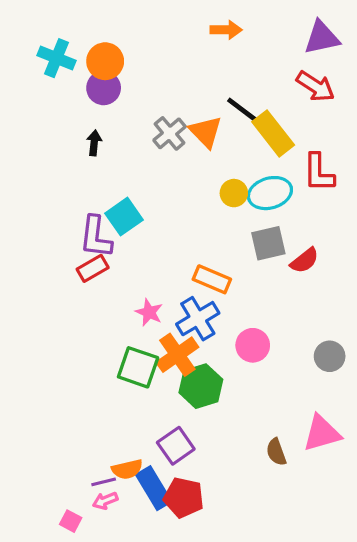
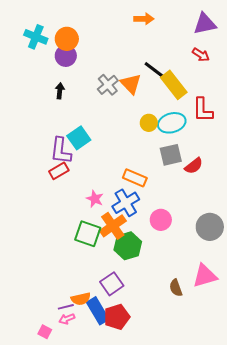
red arrow: (315, 86) -> (201, 55), size x0.7
gray circle: (330, 356) -> (210, 227), size x1.4
red pentagon: (184, 498) -> (117, 317), turned -30

